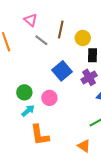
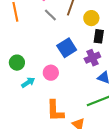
green circle: (24, 92) -> (17, 63), moved
orange L-shape: (40, 135) -> (55, 111), moved

